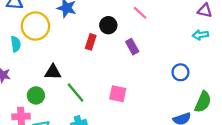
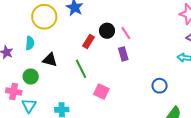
pink line: (140, 13) -> (126, 33), moved
cyan semicircle: (16, 44) -> (30, 43), moved
green line: (75, 92) -> (81, 69), moved

